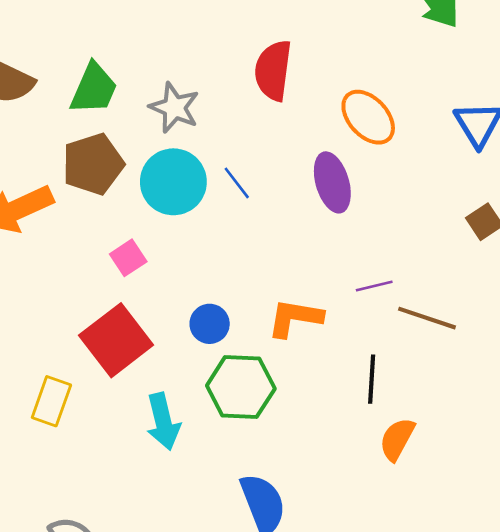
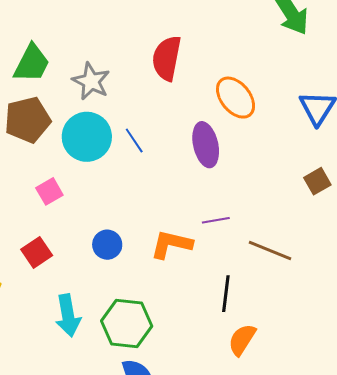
purple line: (374, 286) -> (216, 220), moved
red square: (116, 340) -> (37, 252), size x0.6
green hexagon: (241, 387) -> (127, 323), moved

